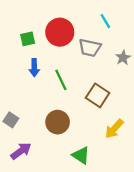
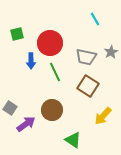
red circle: (60, 32) -> (50, 43), moved
green square: (28, 39) -> (17, 34), moved
gray trapezoid: (90, 48) -> (86, 57), moved
purple arrow: (21, 151) -> (26, 124), moved

